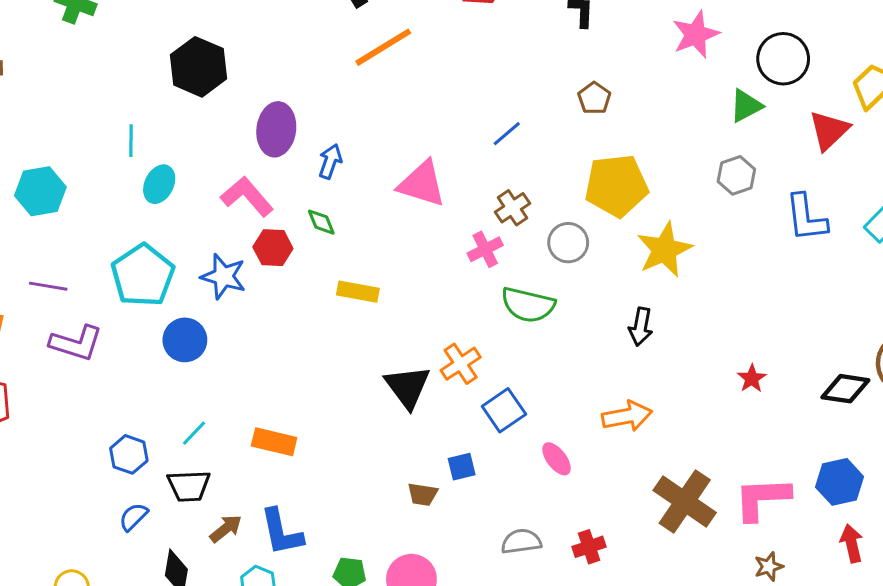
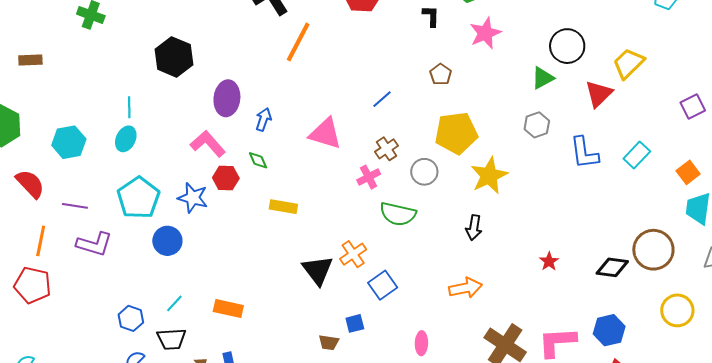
pink star: (696, 34) -> (485, 33), moved
orange line: (383, 47) -> (298, 42), turned -30
cyan ellipse: (159, 184) -> (126, 139), moved
pink ellipse: (557, 459) -> (421, 343), moved, turned 40

